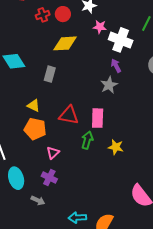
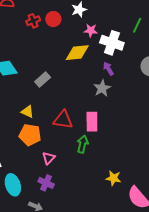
yellow diamond: (65, 43) -> (77, 53), moved
gray rectangle: (50, 74) -> (43, 79), turned 35
yellow star: (116, 147) -> (113, 178), moved

